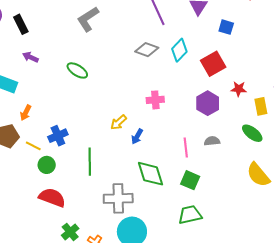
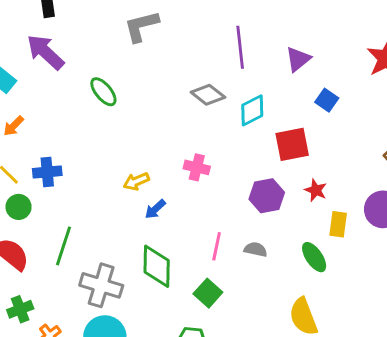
purple arrow: (30, 57) -> (45, 52), size x1.8
green line: (90, 162) -> (64, 246), moved

